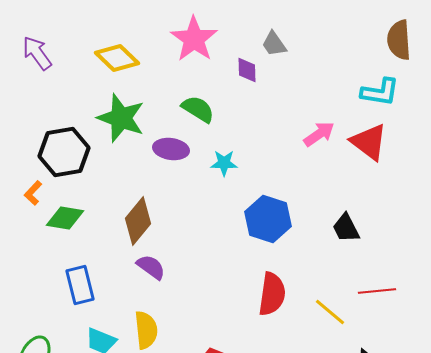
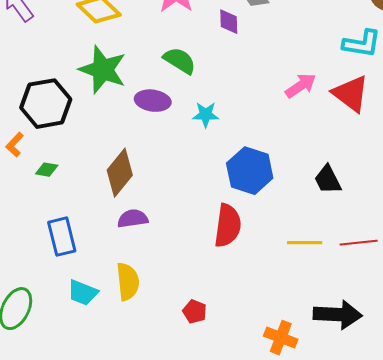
green diamond: (65, 218) -> (47, 170), size x0.6
purple semicircle: (151, 267) -> (133, 219), turned -44
red semicircle: (272, 294) -> (228, 226), moved
yellow line: (330, 312) -> (305, 243), moved, turned -40

